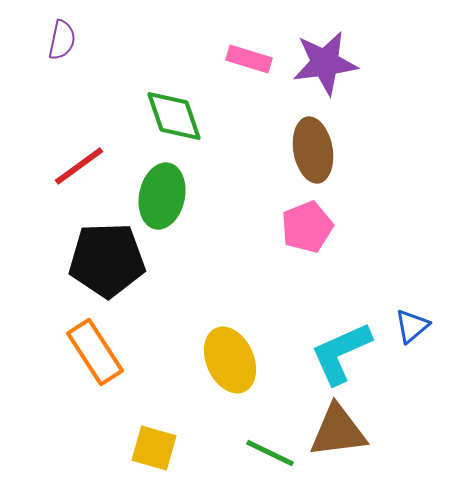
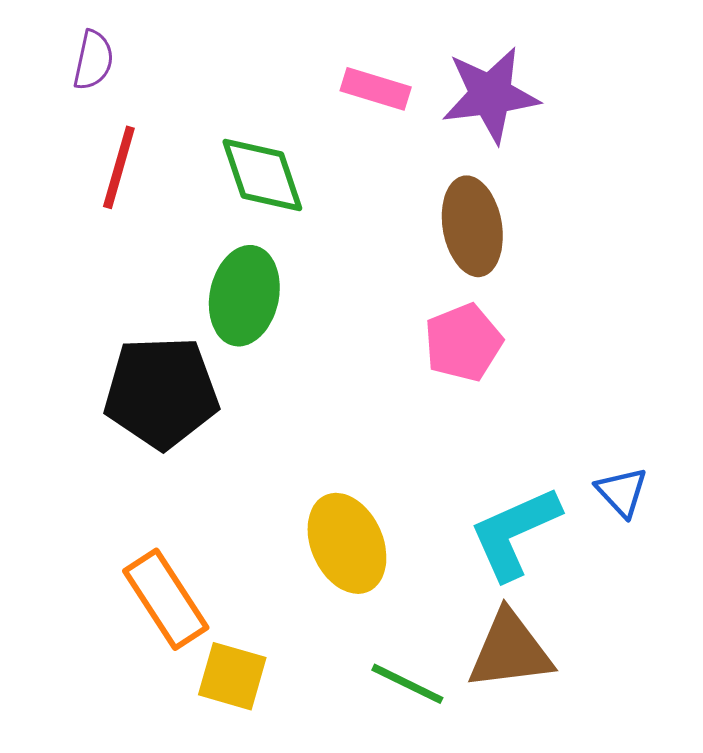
red line: (79, 166) -> (119, 167), moved, turned -38
blue triangle: (412, 326) -> (622, 492), turned -33
orange rectangle: (95, 352) -> (166, 599), moved

